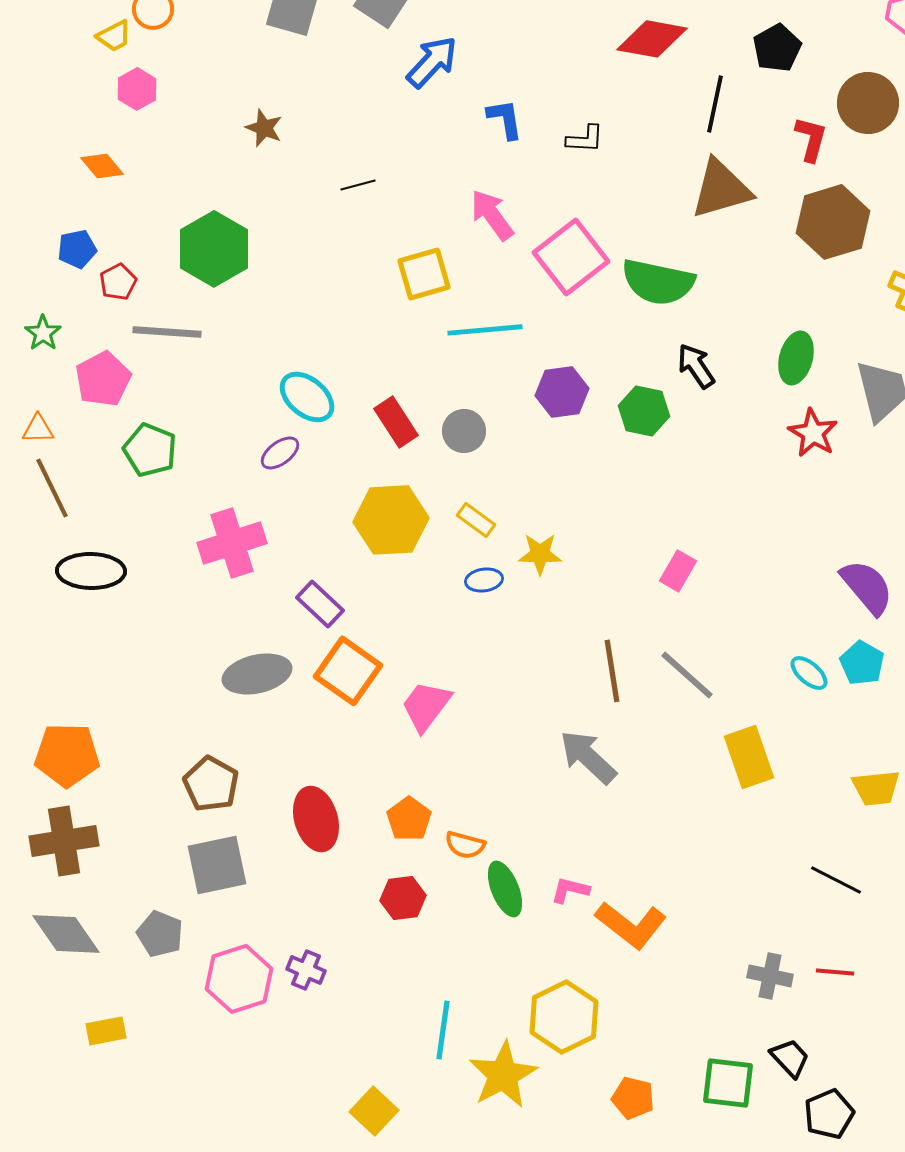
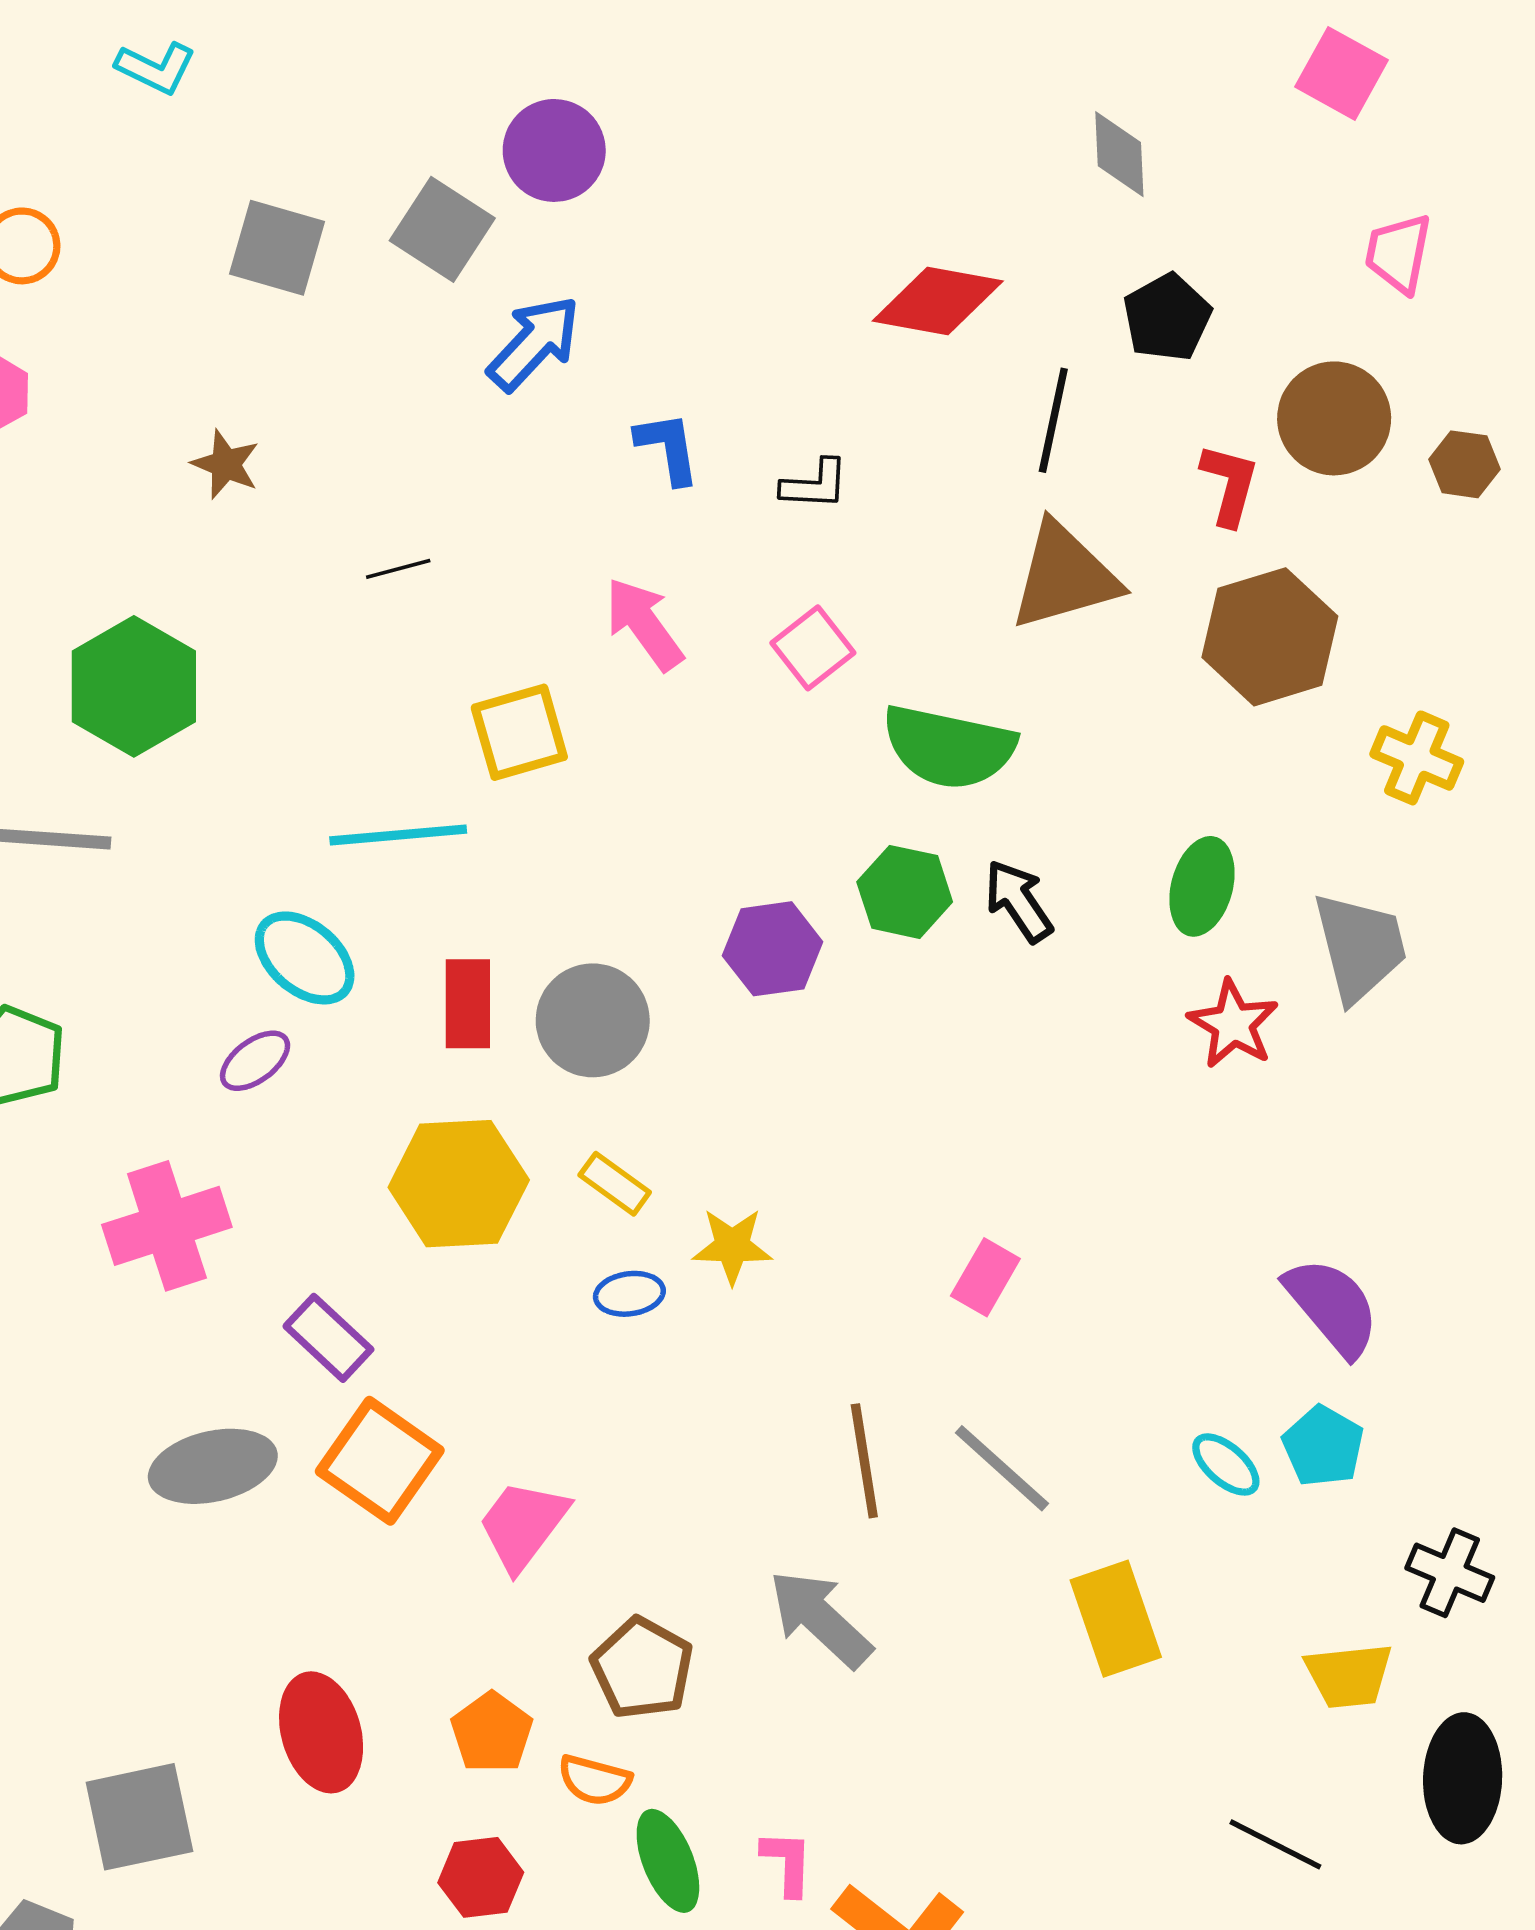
pink square: (571, 257) -> (813, 648), moved, size x0.6
cyan line: (485, 330) -> (398, 835), moved
green hexagon: (644, 411) -> (905, 892), moved
red rectangle: (396, 422) -> (468, 1004), turned 33
gray circle: (464, 431) -> (593, 1020), size x1.4
brown pentagon: (211, 784) -> (642, 1668), moved
pink L-shape: (570, 890) -> (787, 1863), turned 78

